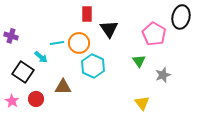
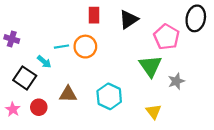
black triangle: (109, 29) -> (129, 19), moved, turned 30
green triangle: (139, 61) -> (150, 66), size x1.6
cyan hexagon: (93, 66) -> (109, 96), moved

